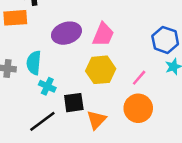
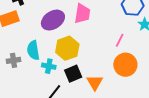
yellow hexagon: (101, 70) -> (67, 48), moved

